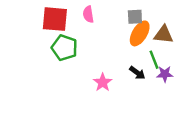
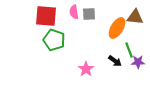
gray square: (135, 17) -> (89, 14), moved
brown triangle: (164, 35) -> (135, 17), moved

